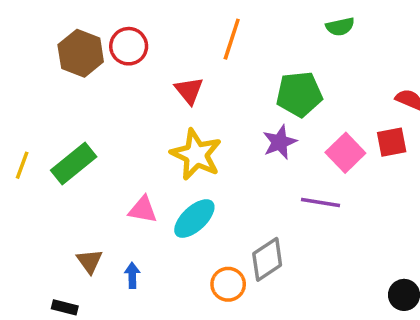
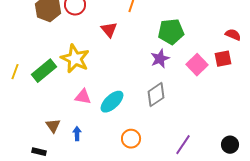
yellow star: (196, 155) -> (75, 59), moved
purple line: (321, 203) -> (183, 145), moved, turned -65
gray diamond: (267, 259) -> (156, 95), moved

